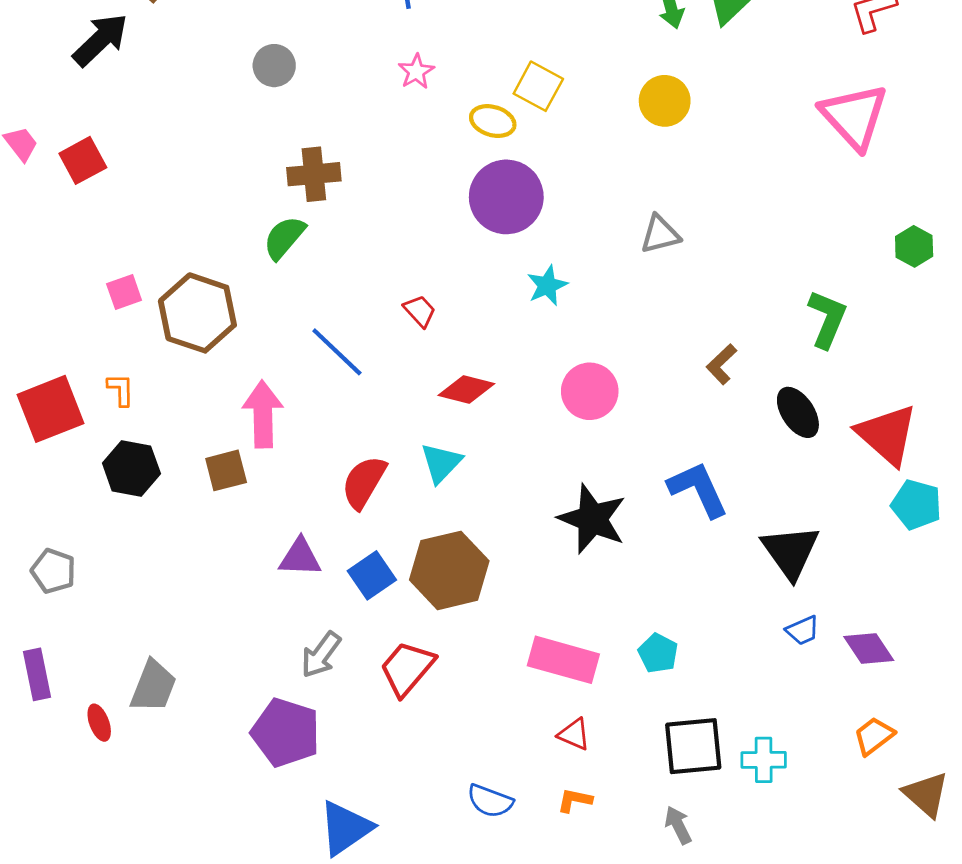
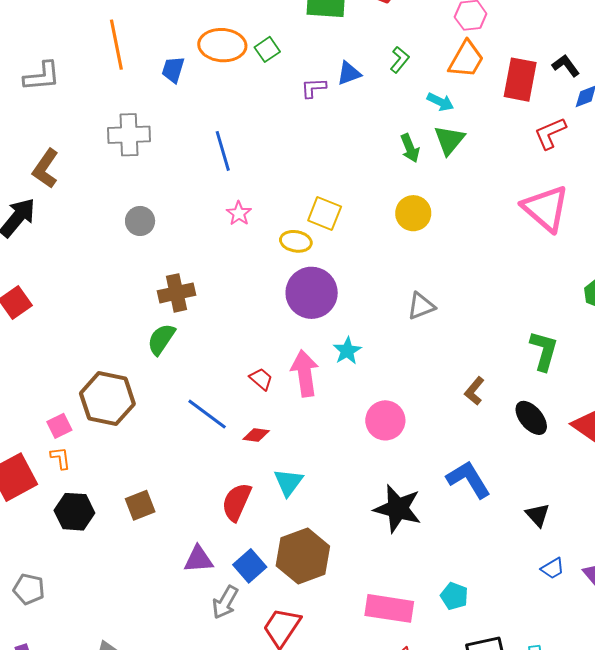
pink square: (124, 292) -> (59, 426), moved
red diamond: (466, 389) -> (256, 435), moved, size x0.7
pink arrow: (263, 414) -> (305, 373), moved
black triangle: (791, 552) -> (538, 515), size x0.6
gray arrow: (321, 655) -> (225, 602), moved

